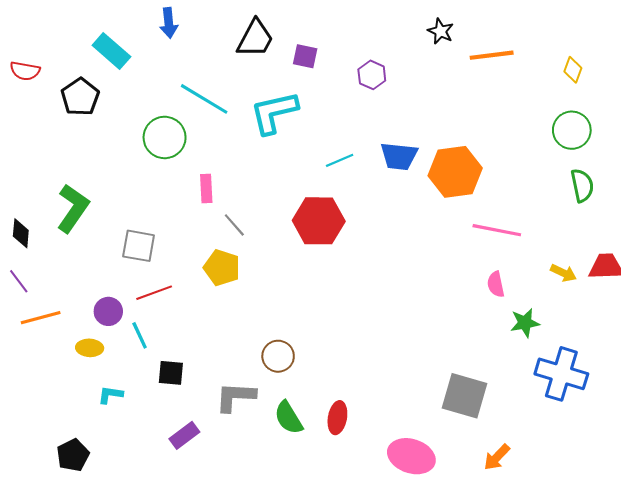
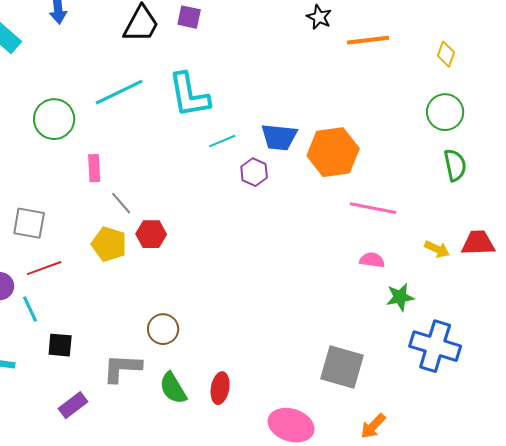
purple square: (305, 56) -> (189, 17), moved
purple hexagon: (372, 75) -> (254, 172), moved
cyan line: (204, 99) -> (119, 92), moved, turned -57
cyan L-shape: (274, 112) -> (189, 95), moved, turned -87
red hexagon: (319, 221) -> (151, 234), moved, size x0.6
pink semicircle: (496, 284) -> (372, 260), turned 110

